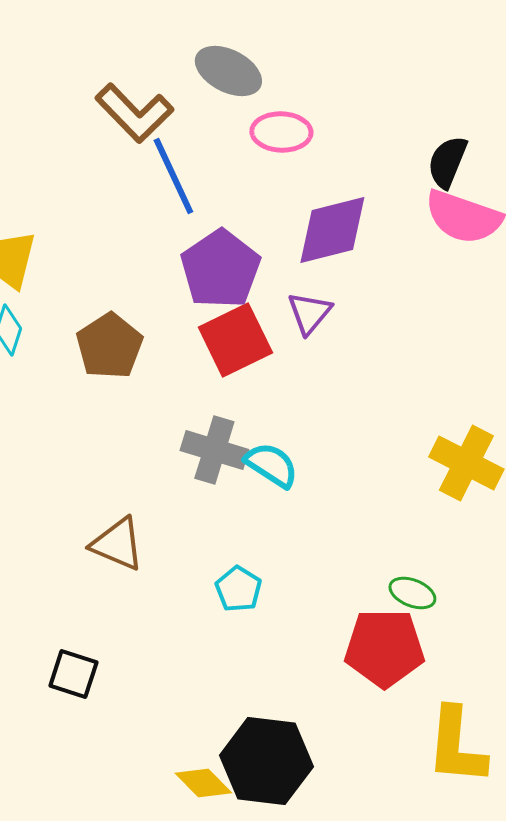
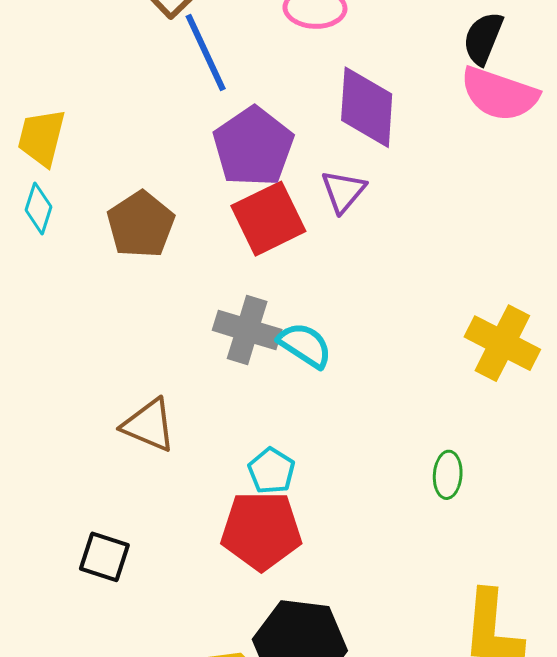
purple diamond: (332, 230) -> (367, 107), turned -72
green ellipse: (412, 593) -> (448, 475), turned 72
red pentagon: (384, 648) -> (261, 531), moved

